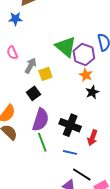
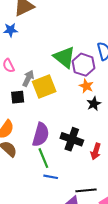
yellow square: (45, 74) -> (44, 86), size x1.6
black square: (33, 93) -> (18, 97), moved, turned 32
blue line: (70, 152) -> (51, 177), moved
black line: (82, 175) -> (86, 190), turned -36

